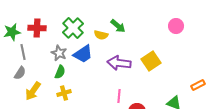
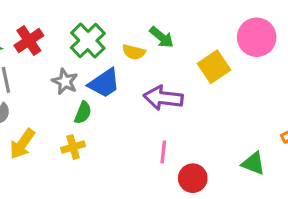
pink circle: (176, 26) -> (257, 37), size x1.5
red cross: (37, 28) -> (29, 41), turned -36
yellow square: (151, 61) -> (214, 67), moved
green semicircle: (60, 72) -> (83, 113), moved

